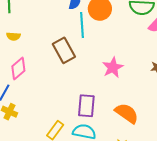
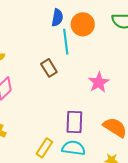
brown rectangle: (64, 50) -> (49, 68), size x0.7

